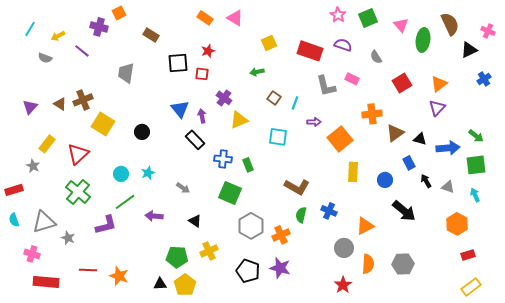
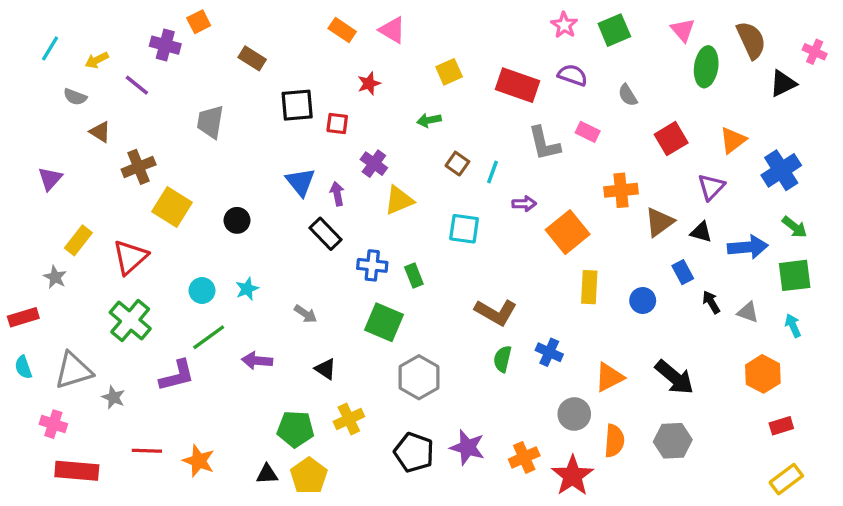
pink triangle: (401, 25) -> (683, 30), moved
red star: (208, 51) -> (369, 83), moved
blue cross: (484, 79) -> (781, 170), moved, size x1.6
brown triangle: (60, 104) -> (100, 132), moved
purple triangle: (437, 108) -> (711, 187), moved
black arrow: (404, 211) -> (674, 377), moved
orange cross: (281, 235) -> (524, 457), moved
red star: (343, 285) -> (573, 476), size x1.4

